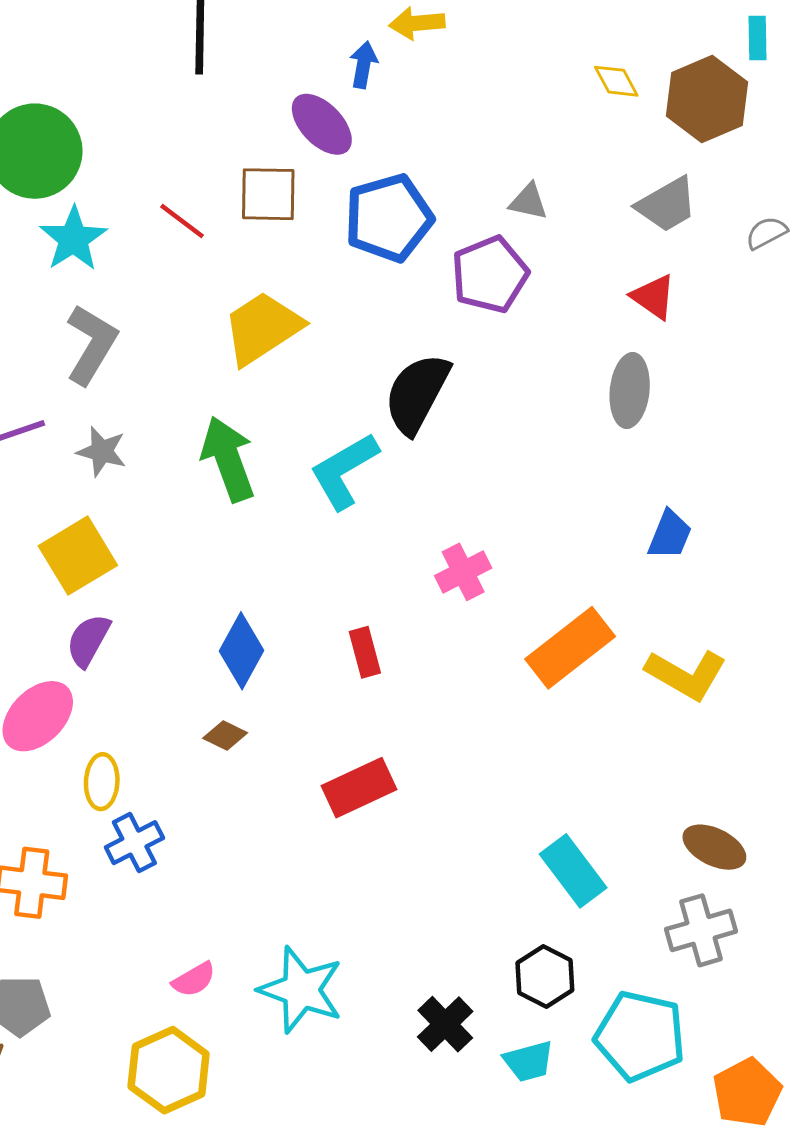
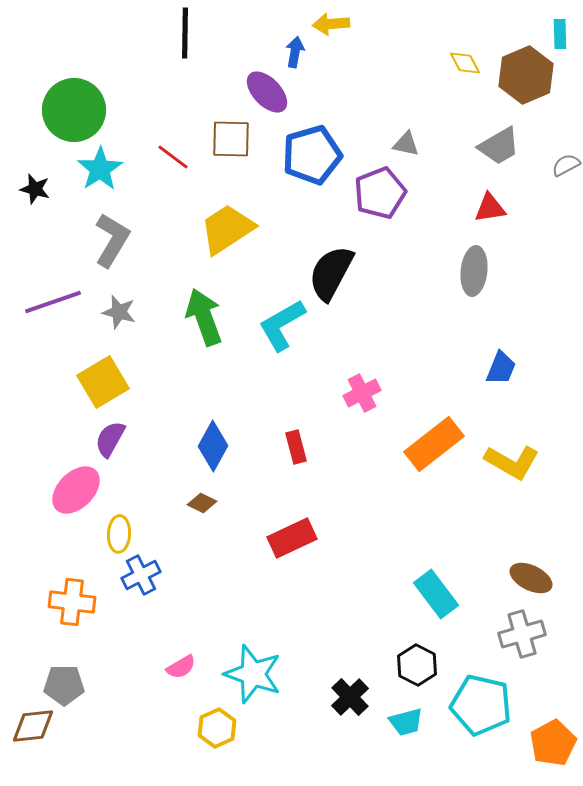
red triangle: (653, 297) -> (490, 208), turned -44
yellow hexagon: (169, 1070) -> (217, 728), moved, size x0.7

